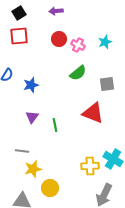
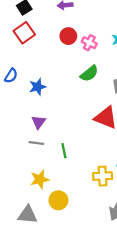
red square: (19, 36) -> (24, 33), turned -30
green line: (55, 125) -> (64, 151), moved
gray line: (22, 151) -> (36, 143), moved

